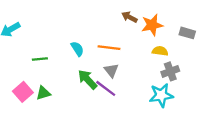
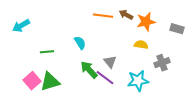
orange line: (109, 48) -> (103, 16), moved
yellow semicircle: (160, 51) -> (141, 45), moved
green triangle: (43, 93) -> (50, 82), size x1.5
cyan star: (161, 95) -> (138, 81), moved

